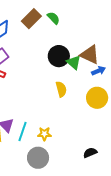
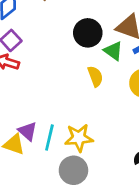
green triangle: (74, 62) -> (113, 51), moved
yellow star: (44, 134) -> (79, 138), size x1.5

